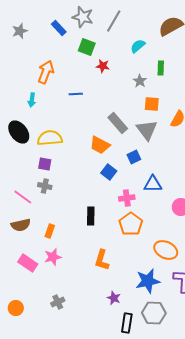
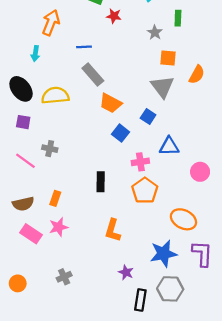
gray rectangle: (118, 123) -> (93, 75), moved
blue square: (134, 157) -> (148, 117), turned -32
purple square: (45, 164) -> (23, 122), moved
brown semicircle: (21, 225) -> (23, 204), moved

